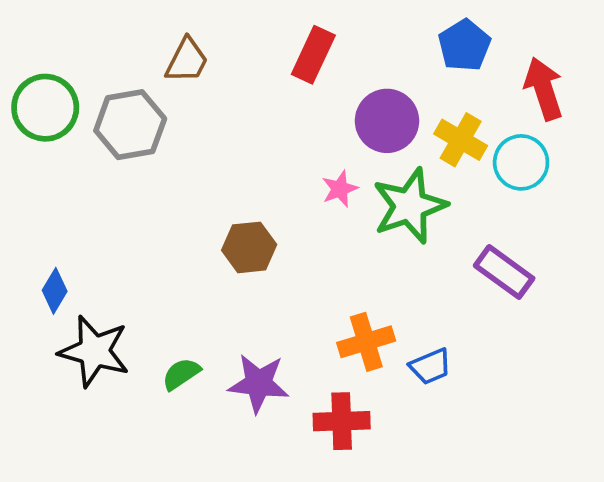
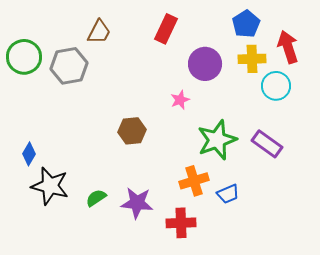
yellow cross: (461, 140) -> (252, 59), moved, turned -32
green star: (410, 206) -> (217, 140), moved

